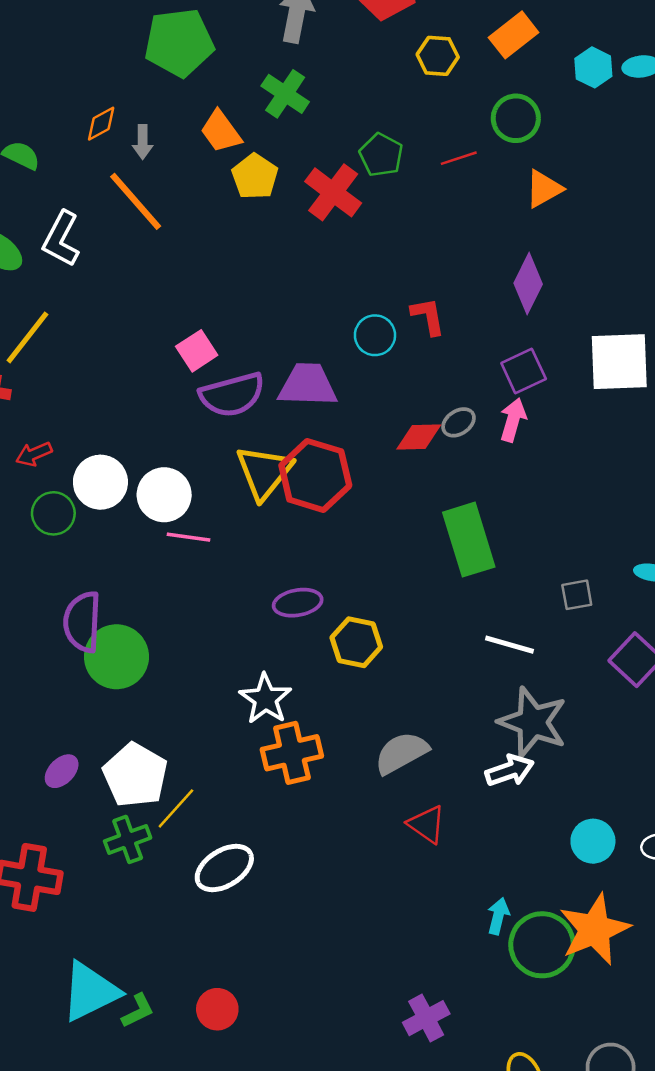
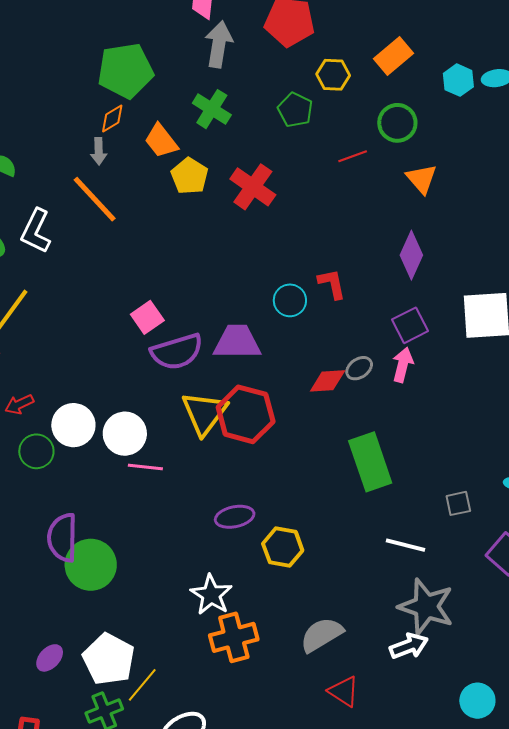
orange diamond: (101, 124) -> (112, 119), moved
green pentagon: (381, 155) -> (295, 110), moved
orange triangle: (544, 189) -> (422, 179), turned -40

